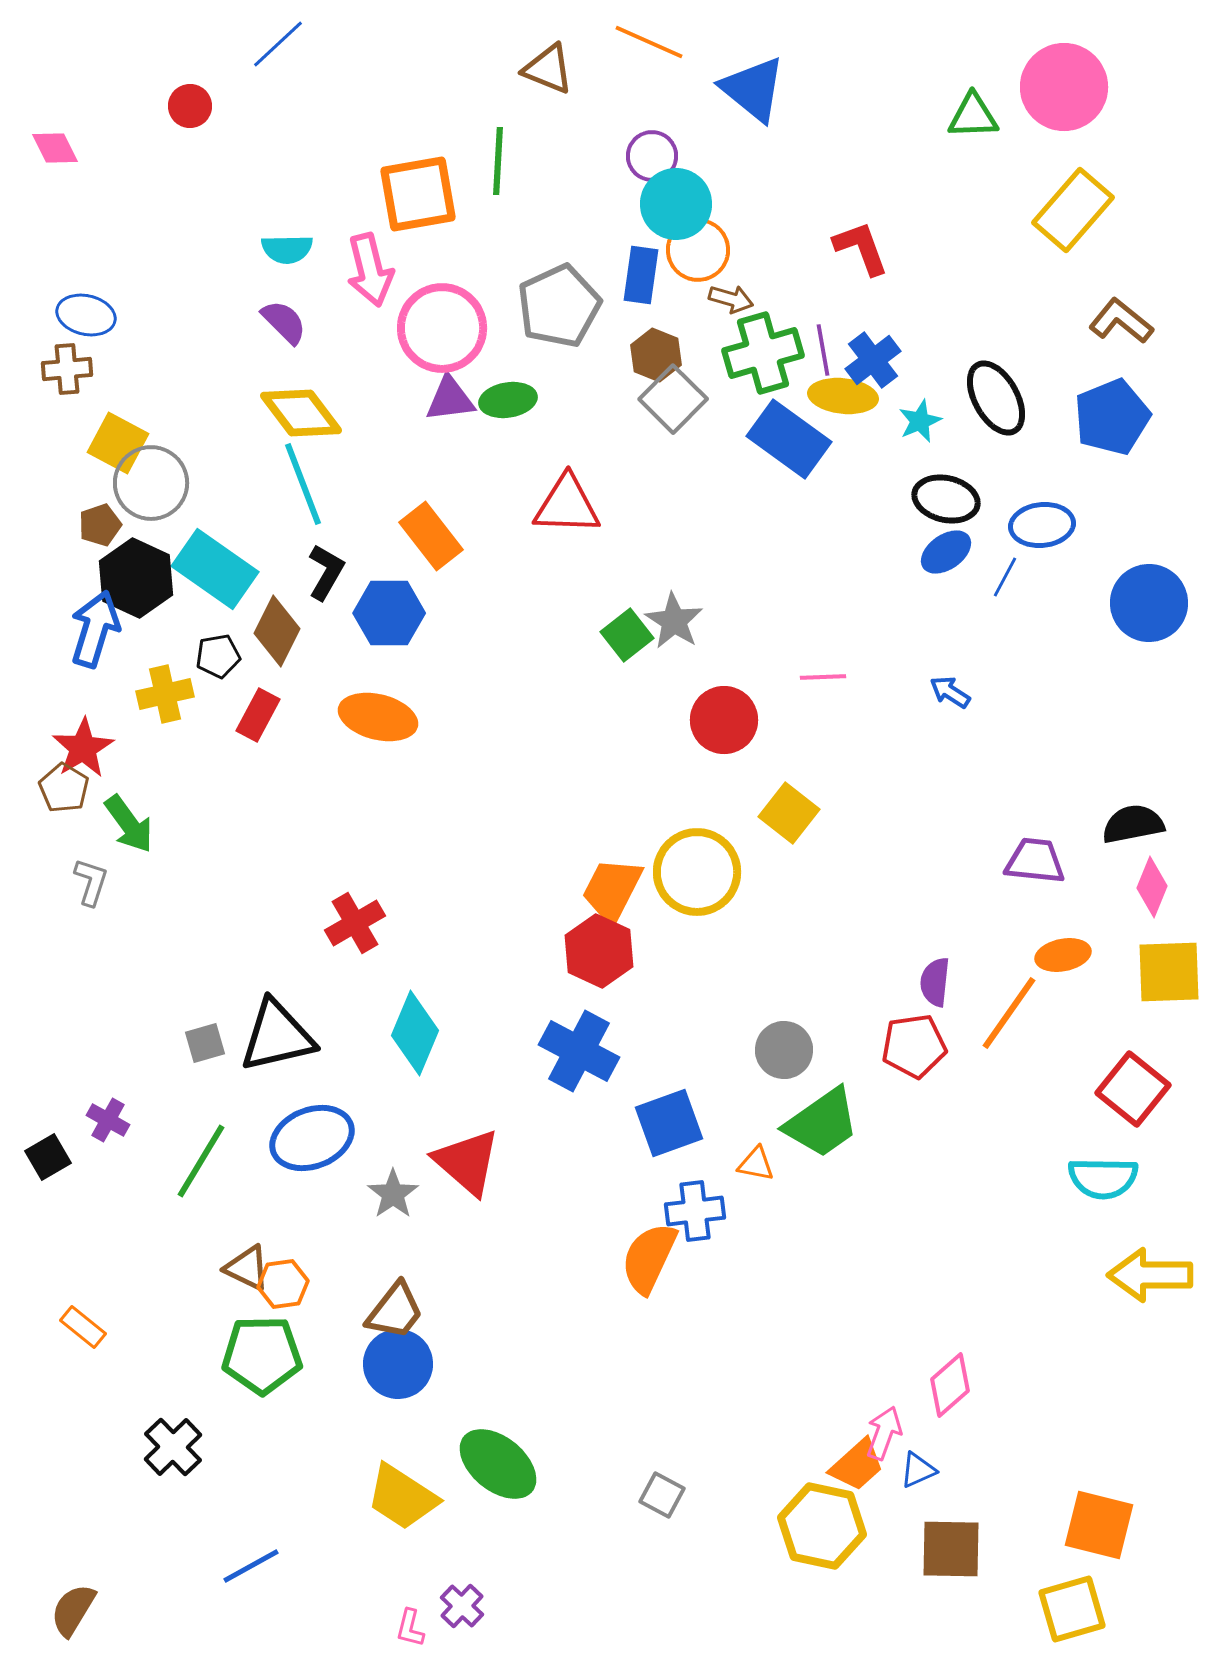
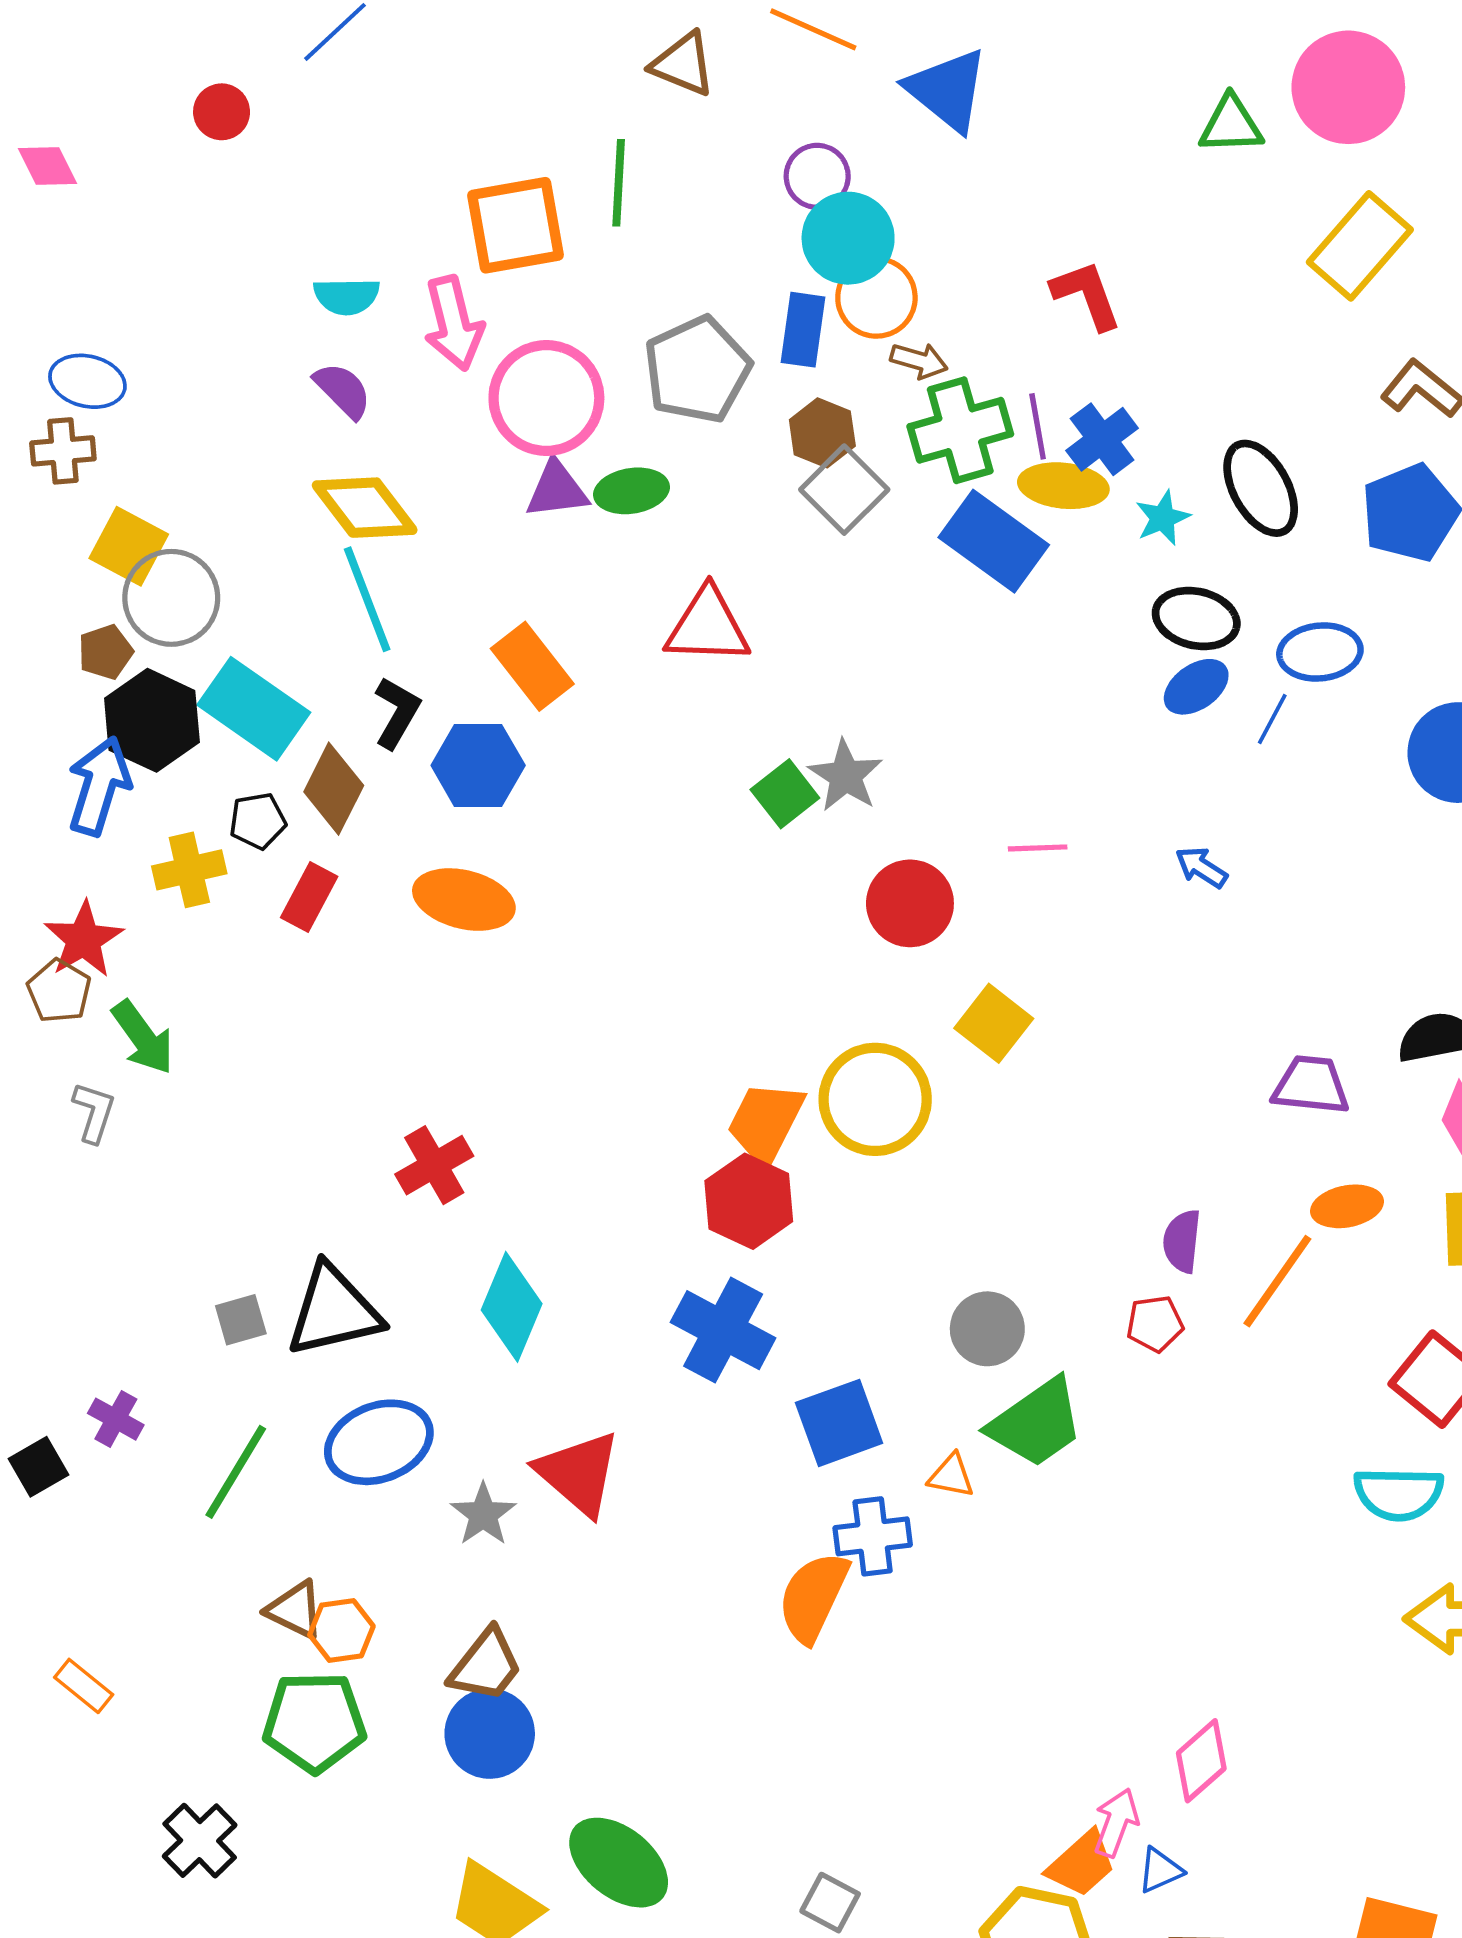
red pentagon: (914, 1046) -> (1155, 1324), size x0.7

